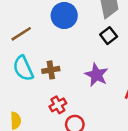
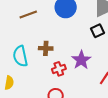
cyan semicircle: (23, 68) -> (20, 56), moved
red cross: (58, 105) -> (59, 69), moved

